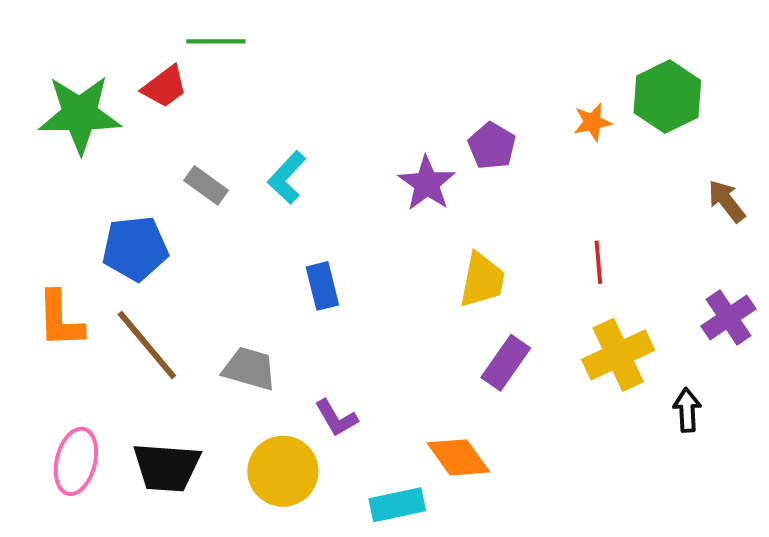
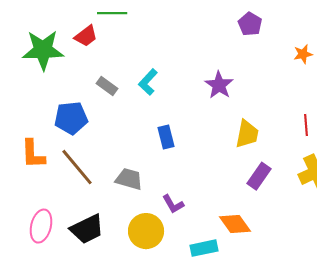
purple pentagon: (492, 146) -> (250, 24), moved
black trapezoid: (167, 467) -> (87, 229), turned -30

